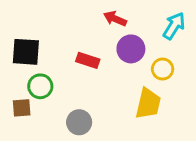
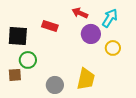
cyan arrow: (174, 26) -> (110, 18), moved
red rectangle: (88, 60) -> (50, 26), moved
yellow trapezoid: (148, 104) -> (86, 79), moved

